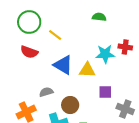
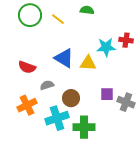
green semicircle: (99, 17) -> (87, 10), moved
yellow line: (55, 35) -> (58, 19), moved
red semicircle: (29, 52) -> (27, 67), moved
purple square: (105, 92) -> (107, 94), moved

